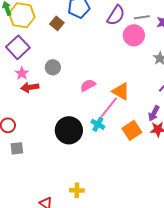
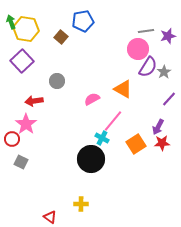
purple semicircle: (116, 15) -> (148, 67), moved
pink star: (22, 73) -> (26, 124), moved, size x1.5
orange triangle: (121, 91) -> (123, 89), moved
black circle: (69, 130) -> (91, 159), moved
gray square: (17, 148) -> (21, 162), turned 32

